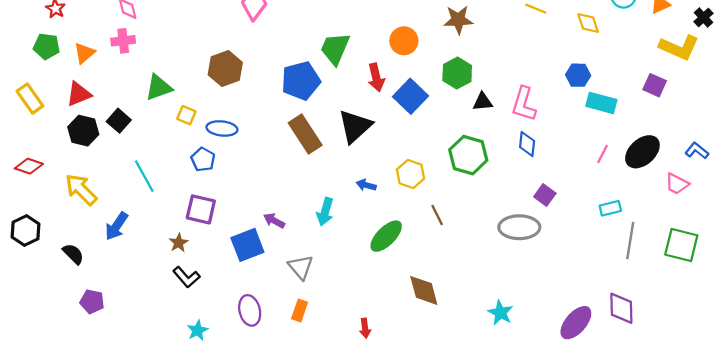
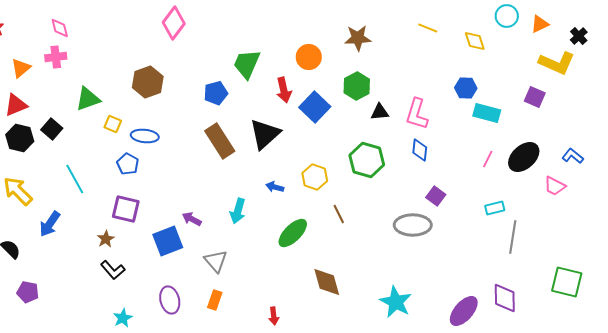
blue pentagon: (301, 81) -> (216, 93), size x0.7
green square: (681, 245) -> (567, 282), moved
cyan star: (500, 313) -> (396, 302), size x1.4

